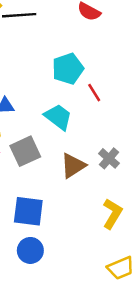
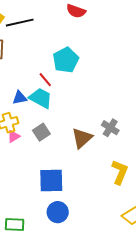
red line: (94, 93) -> (45, 80), moved
cyan trapezoid: (58, 117) -> (41, 98), moved
gray square: (25, 151) -> (41, 132), size x0.7

